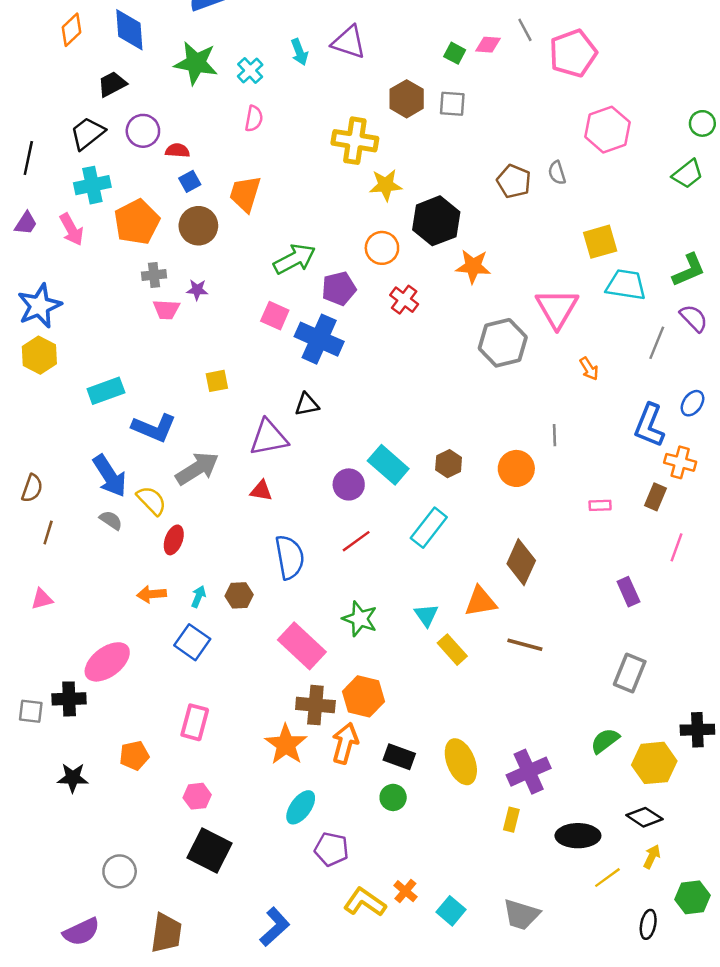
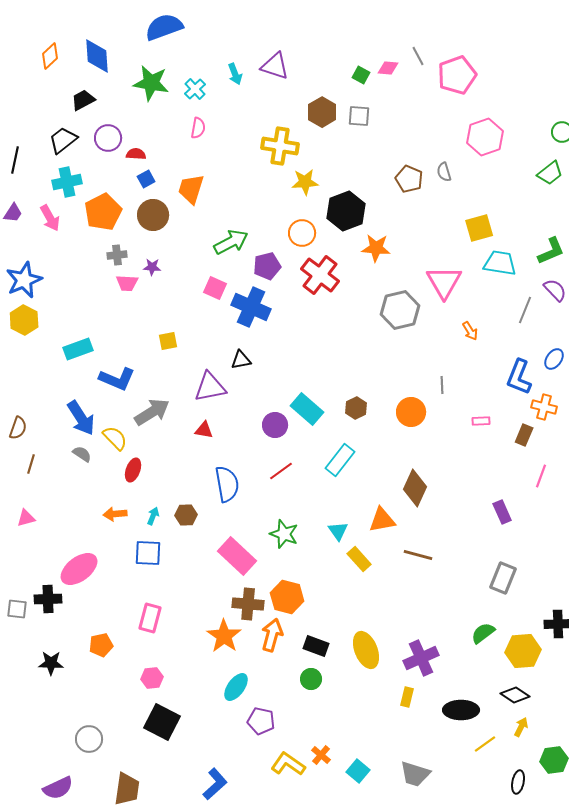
red cross: (404, 300) -> (320, 275), size x1.6
pink rectangle: (600, 505) -> (481, 421), moved
blue square: (192, 642) -> (148, 553), turned -32

